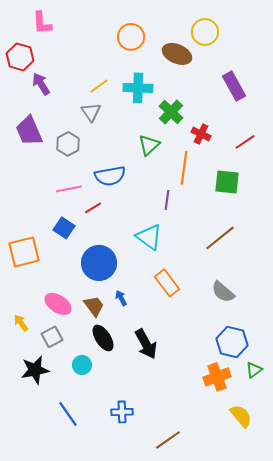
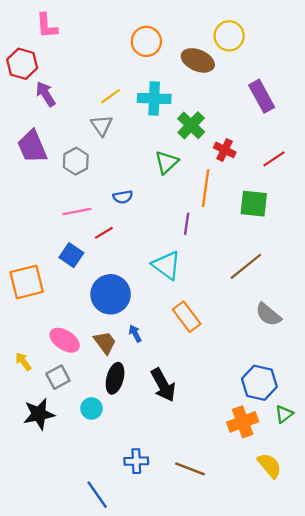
blue semicircle: (110, 176) -> (123, 197), size x0.6
gray semicircle: (223, 292) -> (268, 314), moved
black ellipse: (103, 338) -> (115, 378), turned 48
blue line: (68, 414) -> (97, 495), moved
brown line: (168, 440) -> (190, 469), moved, turned 56

